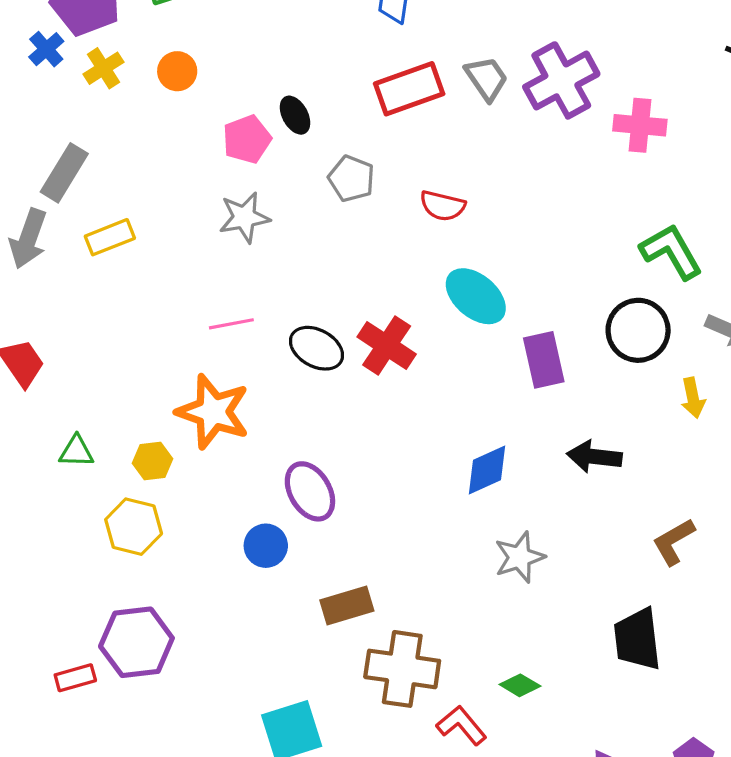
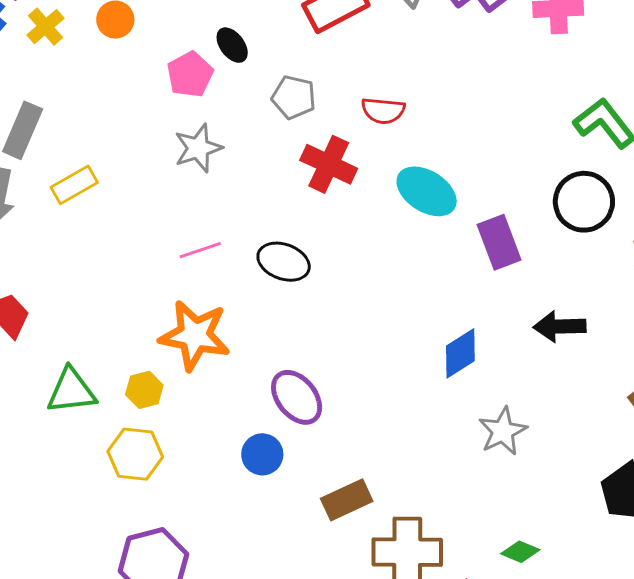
red cross: (387, 345) -> (329, 164), moved
green triangle: (76, 451) -> (71, 391), size x1.5

